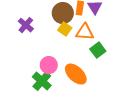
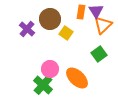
brown circle: (63, 13) -> (50, 19), moved
orange triangle: (85, 32) -> (103, 25), moved, turned -48

